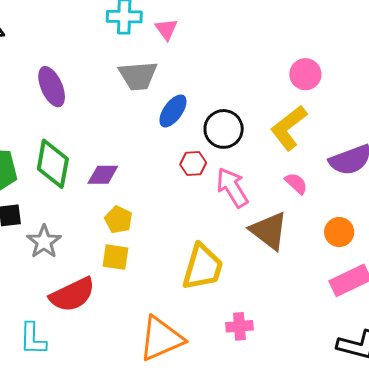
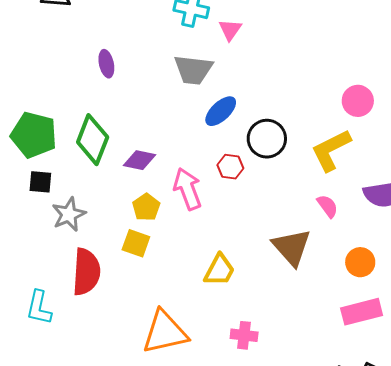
purple ellipse: (52, 87) -> (106, 64), size x0.7
pink arrow: (232, 187) -> (188, 189), moved
yellow trapezoid: (203, 267) -> (219, 270), size x0.7
red semicircle: (72, 295) -> (86, 272), turned -72

